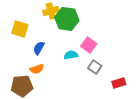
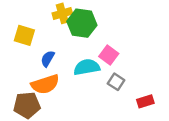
cyan semicircle: (71, 55) -> (87, 67), size x1.5
orange semicircle: (37, 69) -> (45, 84), size x1.6

